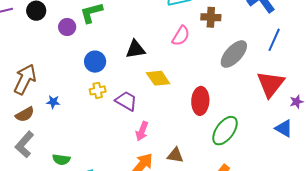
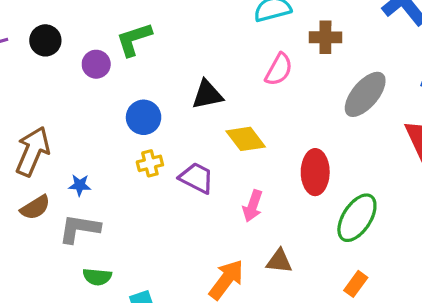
pink arrow: (142, 131) -> (253, 206), moved
gray L-shape: (24, 144) -> (79, 229), moved, turned 60

